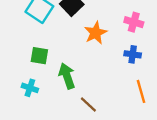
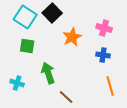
green square: (39, 56) -> (27, 46), moved

